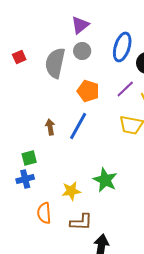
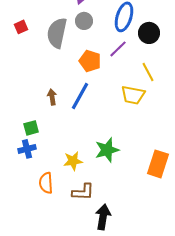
purple line: (125, 89) -> (118, 49), moved
green star: (105, 180) -> (107, 150), turned 30

